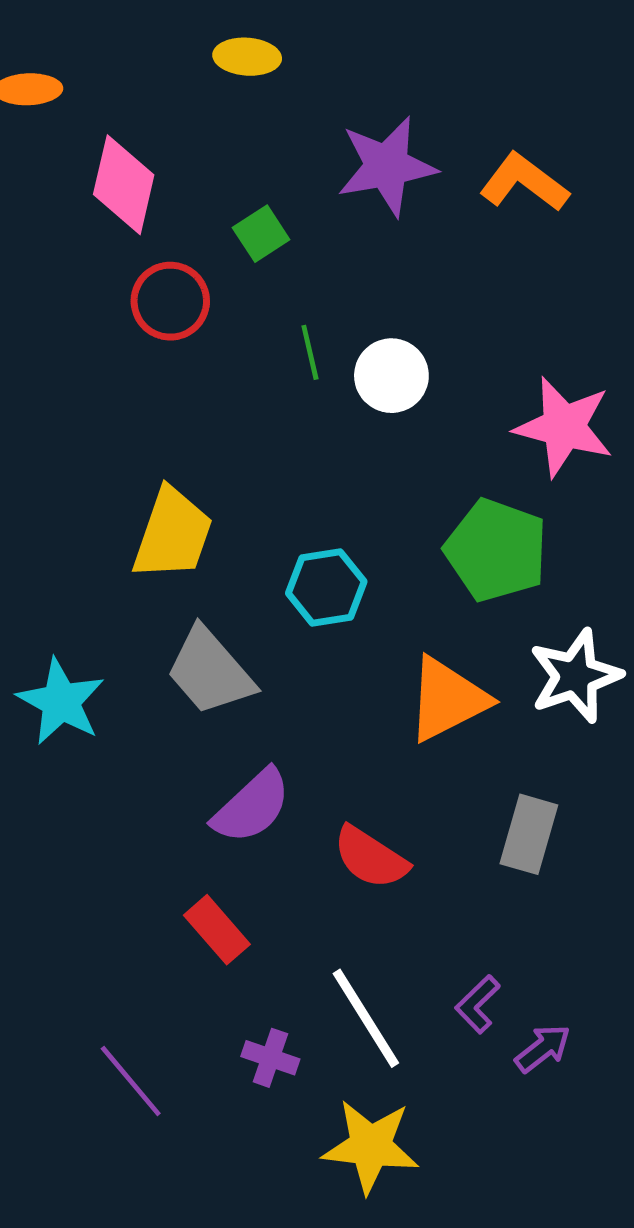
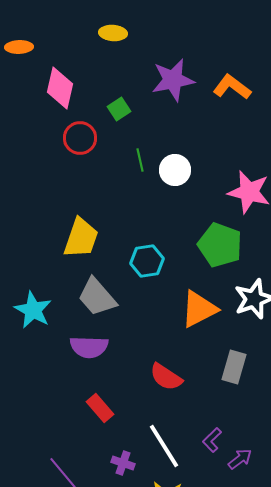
purple semicircle: (252, 806) -> (89, 347), moved, turned 45

